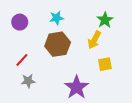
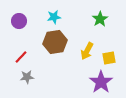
yellow arrow: (94, 40) -> (87, 51), moved
yellow square: (105, 64) -> (109, 58), moved
purple star: (77, 87) -> (101, 82), moved

